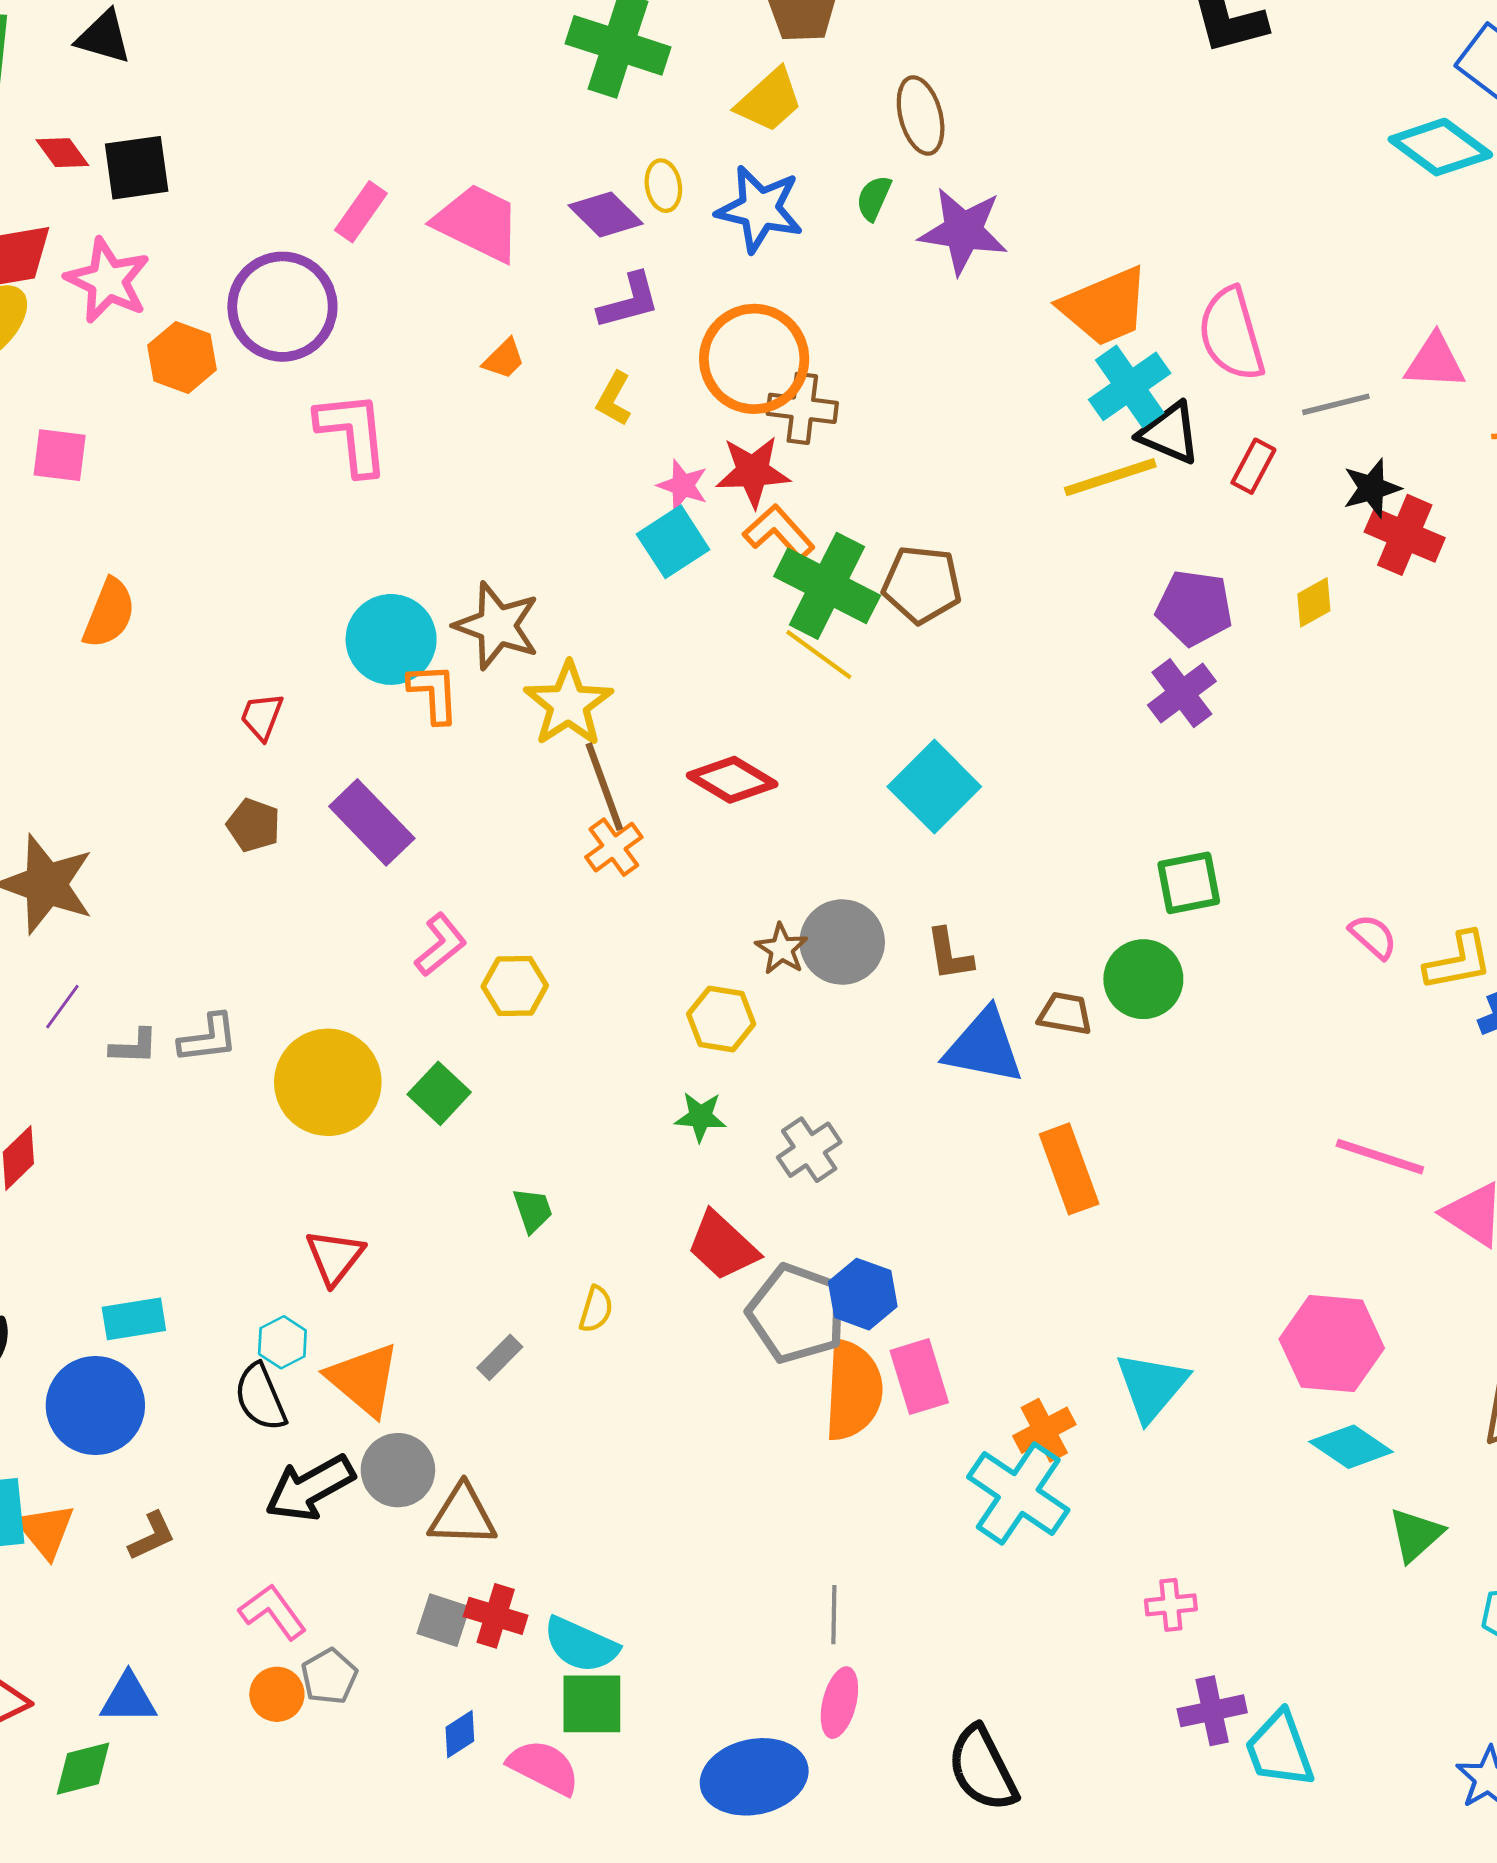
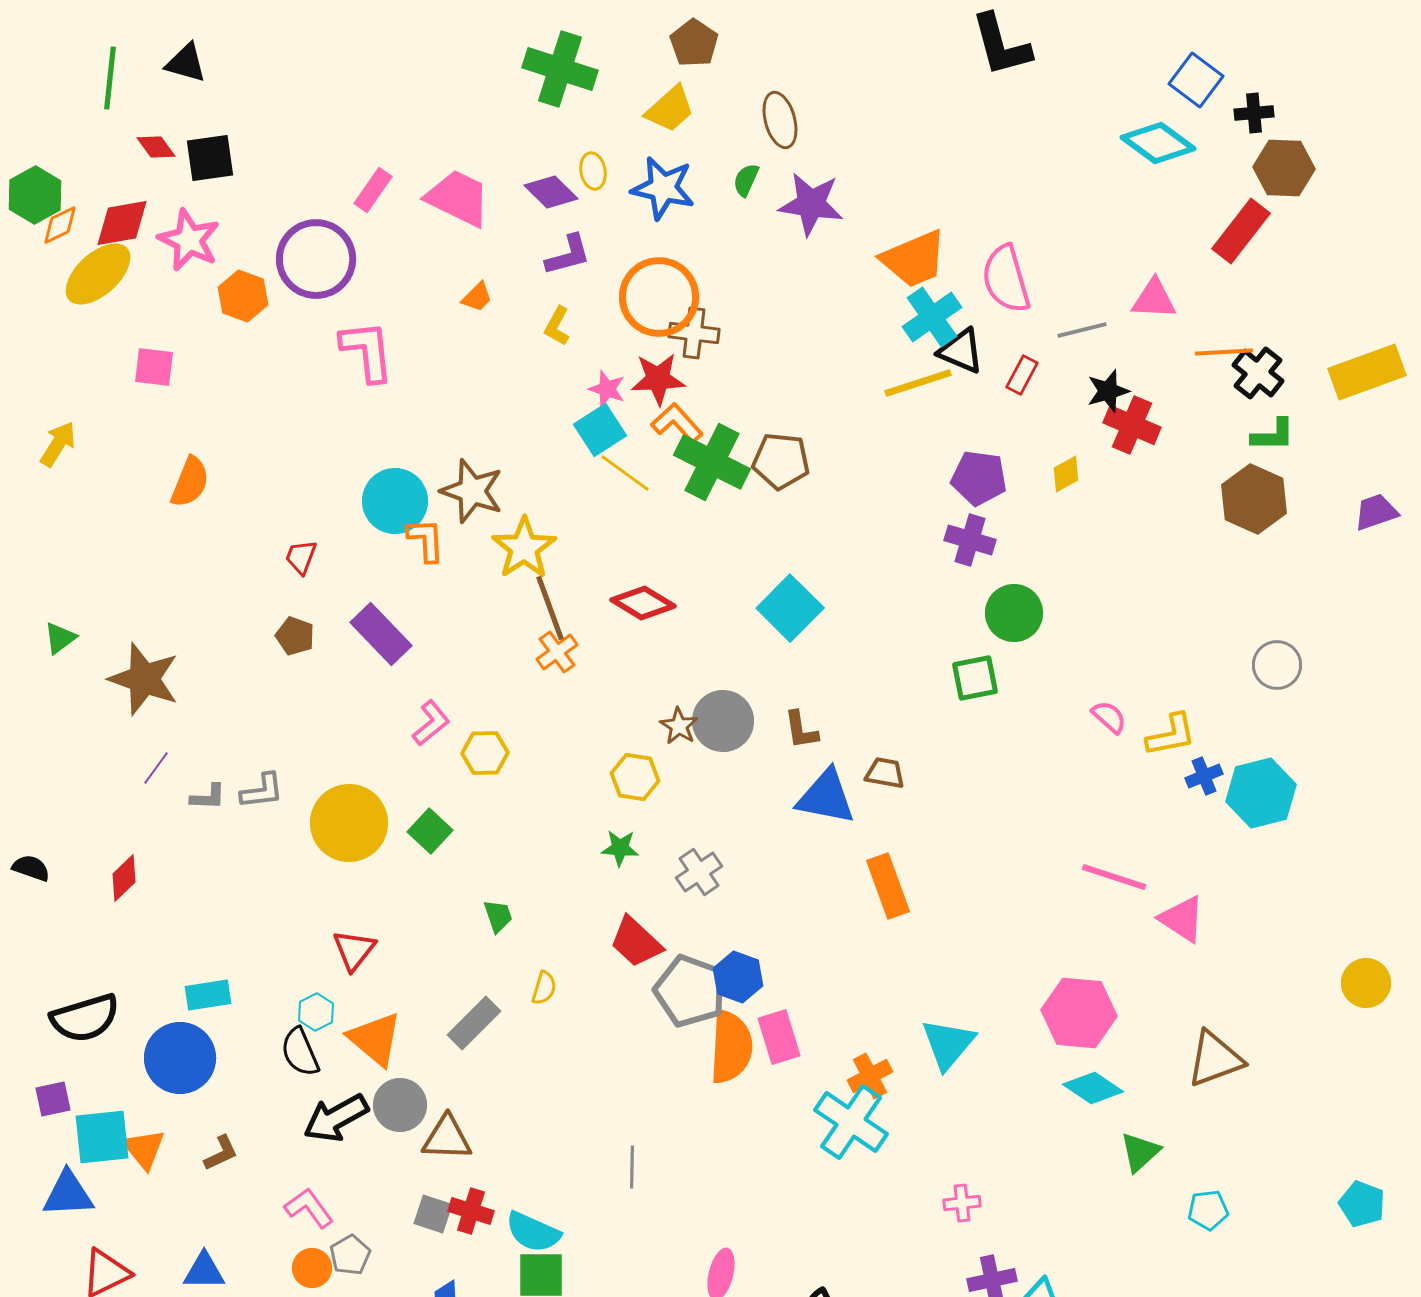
yellow line: (819, 655) -> (625, 473), moved
purple cross: (1182, 693) -> (970, 540), turned -36
green circle: (1143, 979) -> (1014, 613), moved
gray rectangle: (500, 1357) -> (474, 1023), size x1.6
gray line: (834, 1615) -> (632, 1167), moved

